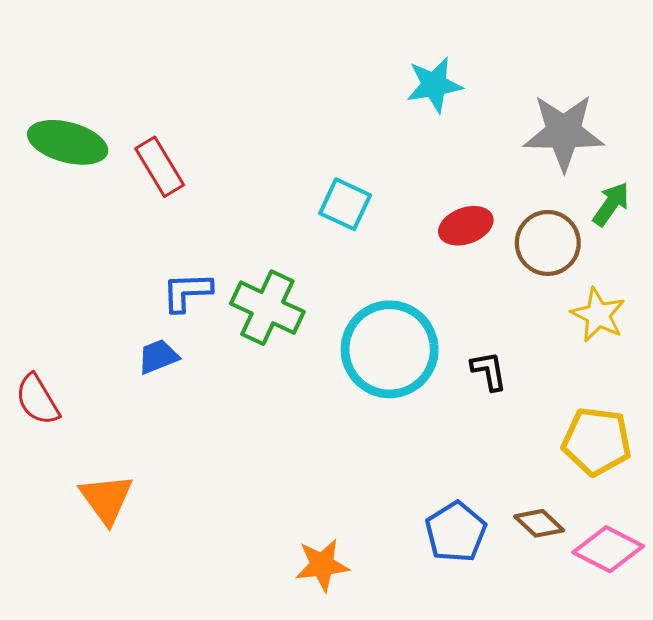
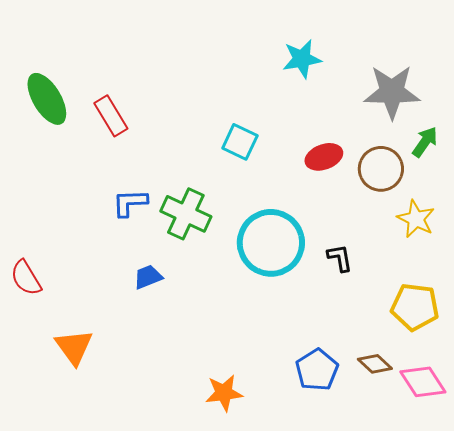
green ellipse: (68, 142) -> (47, 99), turned 44
blue trapezoid: (158, 357) -> (148, 277), moved
pink diamond: (608, 549) -> (423, 382), turned 30

